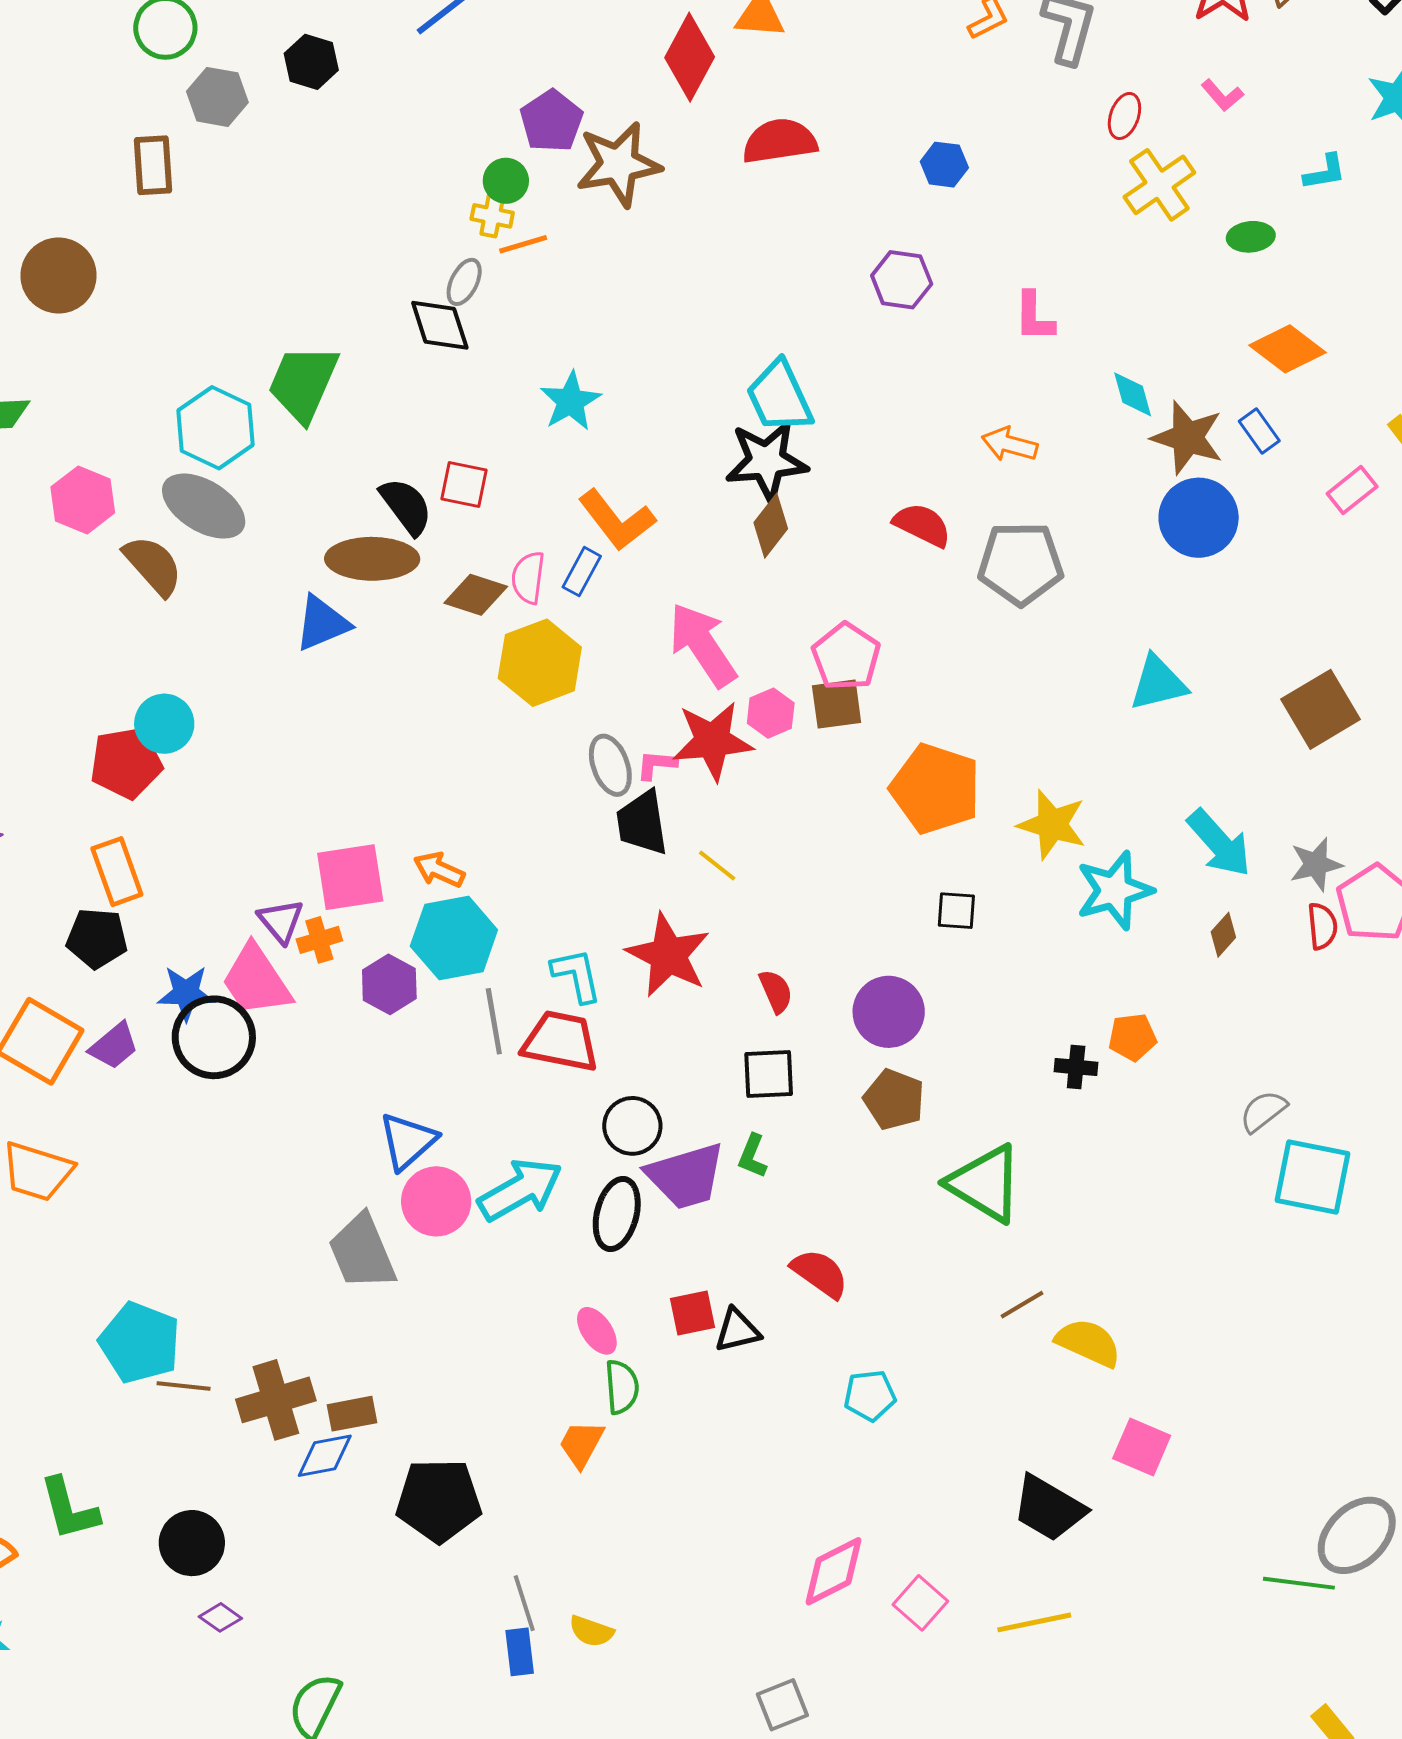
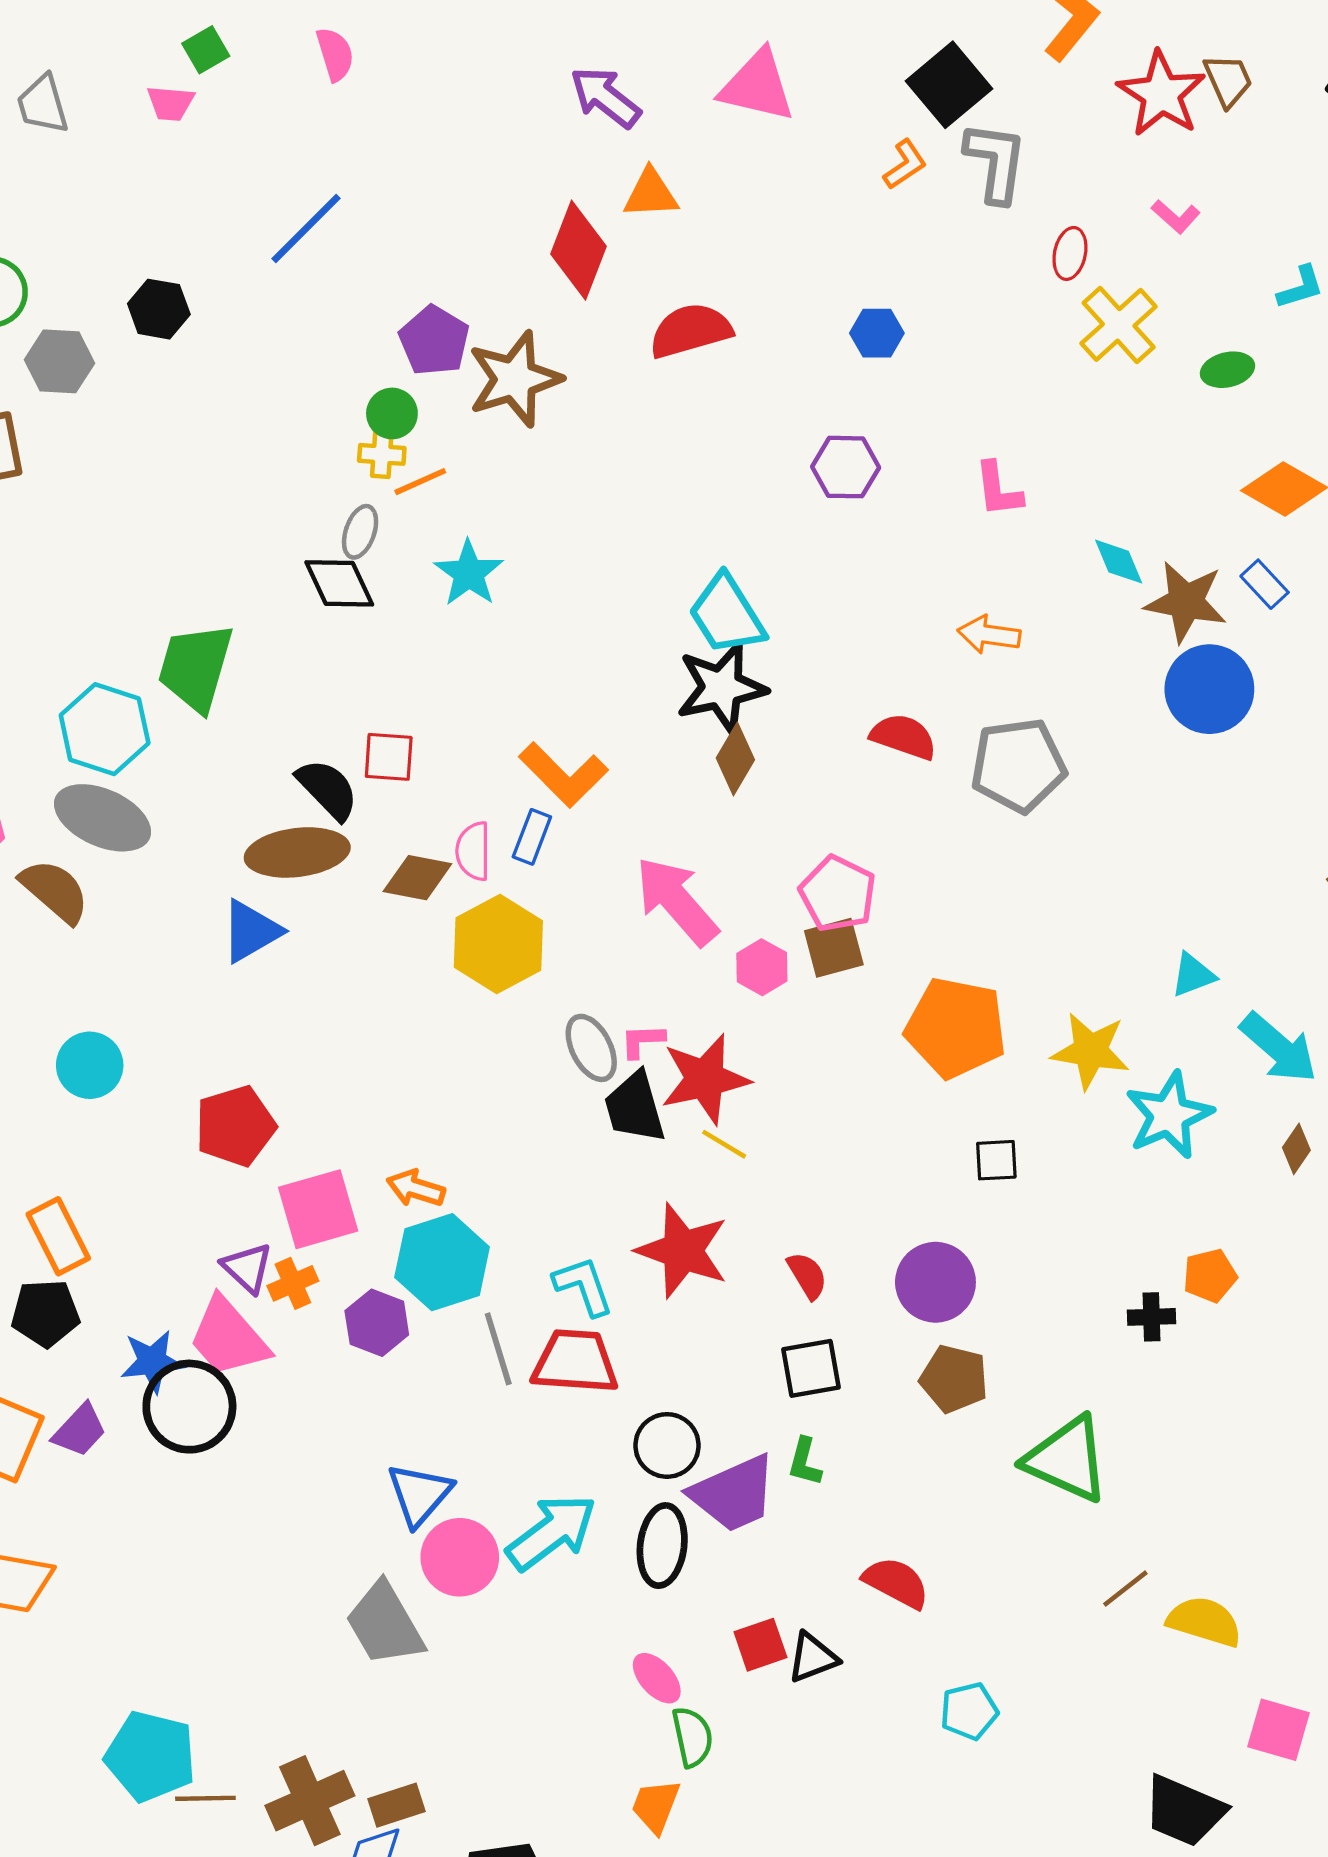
cyan star: (571, 401) -> (469, 573), moved
cyan triangle: (1158, 683) -> (1193, 975), moved, size x0.7
red star: (712, 741) -> (705, 1079), moved
red pentagon: (126, 763) -> (235, 1126), moved

